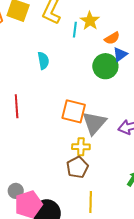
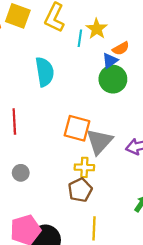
blue triangle: (120, 54) -> (110, 61), moved
cyan semicircle: (43, 61) -> (45, 72), size x1.5
gray circle: (16, 191) -> (21, 173), moved

